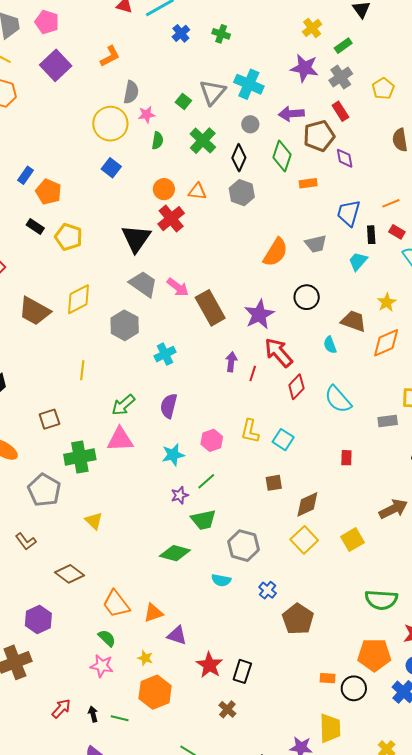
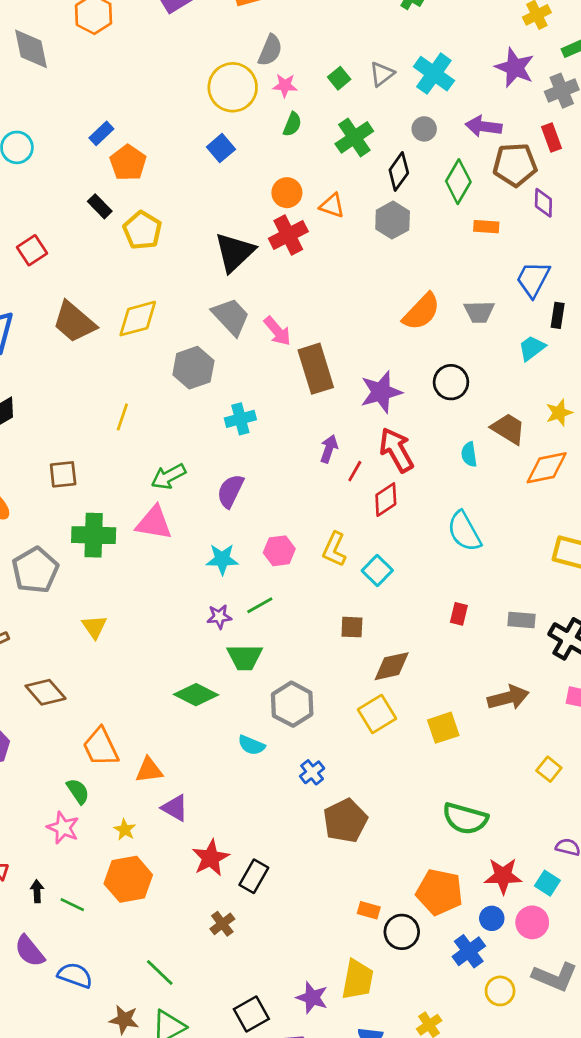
gray triangle: (213, 92) -> (382, 74), size x0.7
red diamond: (296, 387) -> (386, 500), moved
gray rectangle: (388, 421) -> (522, 620), moved

